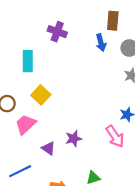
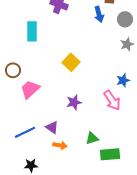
yellow square: (41, 95) -> (71, 62), moved
purple triangle: (48, 148) -> (52, 127), moved

